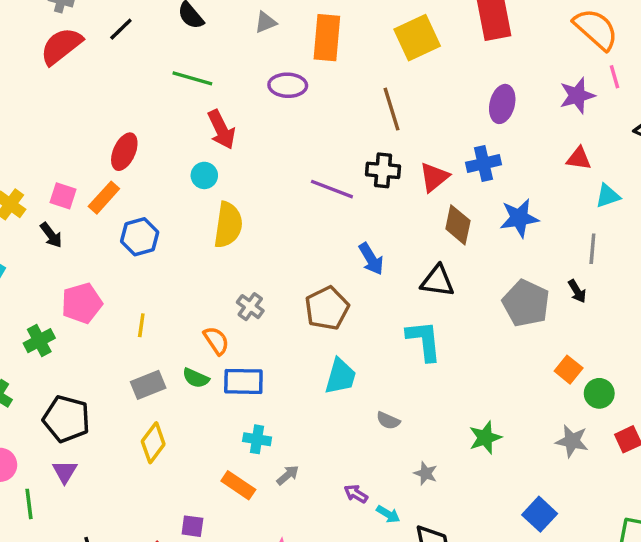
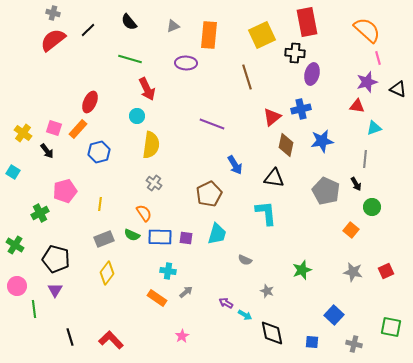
purple star: (577, 95) -> (367, 82), moved
black cross: (383, 170) -> (295, 53), moved
gray cross: (250, 307) -> (154, 183), moved
green circle: (599, 393) -> (372, 207), moved
purple square: (192, 526) -> (186, 238), moved

